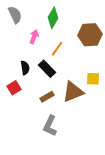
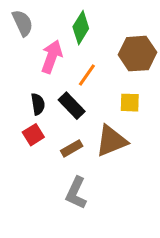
pink arrow: (34, 37) -> (52, 57), size x1.5
yellow square: (93, 79) -> (130, 103), moved
red square: (14, 88) -> (33, 135), moved

